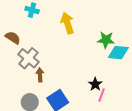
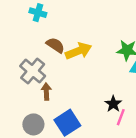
yellow arrow: (67, 23) -> (79, 51), moved, turned 85
brown semicircle: (13, 38) -> (55, 45), moved

